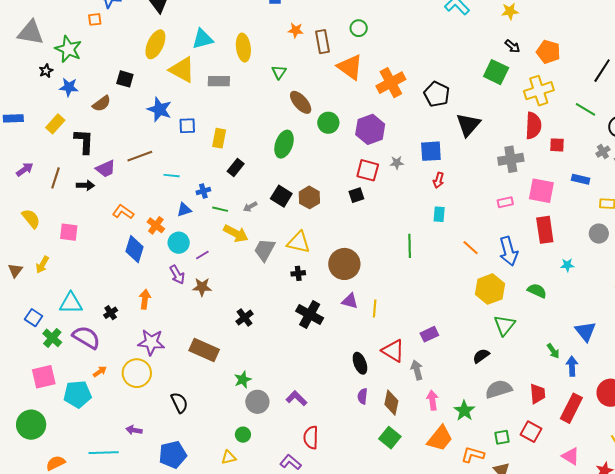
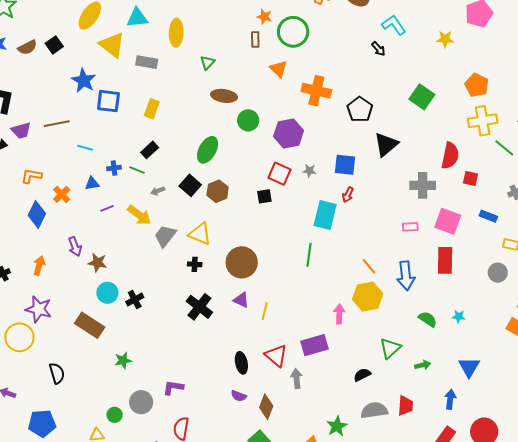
green circle: (359, 28) -> (293, 32), size x1.8
orange star: (296, 30) -> (264, 17), moved
brown rectangle: (322, 42) -> (255, 39), size x0.7
black arrow: (512, 46) -> (378, 49), moved
orange triangle: (350, 67) -> (278, 69), size x0.7
black square: (125, 79) -> (54, 45), turned 30
orange cross: (391, 83) -> (316, 91), turned 32
yellow cross: (539, 91) -> (483, 121), moved
brown ellipse: (301, 102) -> (224, 96), turned -50
brown semicircle: (102, 104) -> (27, 47), moved
blue square: (187, 126) -> (108, 101), size x1.4
yellow rectangle: (219, 138) -> (152, 109), moved
green ellipse: (284, 144) -> (208, 150), moved
green line: (220, 209) -> (137, 170), moved
orange L-shape: (123, 212) -> (31, 176), turned -35
cyan rectangle: (439, 214) -> (325, 215), moved, size x1.8
cyan circle: (179, 243) -> (107, 293), moved
purple line: (202, 255) -> (107, 208), moved
cyan star: (567, 265) -> (459, 316), moved
yellow hexagon: (490, 289) -> (368, 297), moved
purple rectangle: (429, 334) -> (315, 345), size x1.5
green arrow: (553, 351) -> (423, 365), moved, turned -77
red trapezoid: (538, 394) -> (405, 406), moved
purple semicircle: (363, 396) -> (239, 396), turned -84
purple L-shape: (296, 398) -> (173, 387), turned -45
pink arrow: (432, 400) -> (339, 314), moved
gray circle: (257, 402) -> (141, 402), moved

